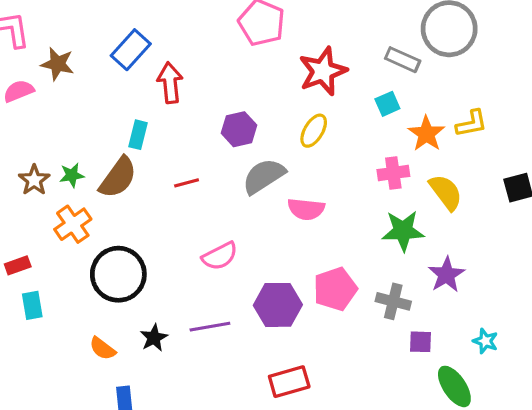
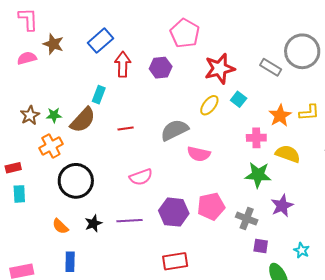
cyan square: (387, 104) -> (239, 99), moved, turned -35
purple hexagon: (239, 129) -> (161, 68), moved
yellow semicircle: (446, 192) -> (288, 154), turned -40

